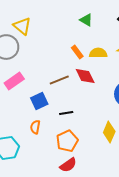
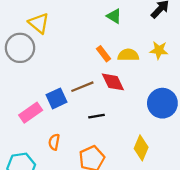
pink rectangle: (14, 81) -> (31, 113), moved
blue square: (39, 101) -> (56, 98), moved
black line: (66, 113) -> (96, 116), moved

